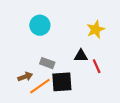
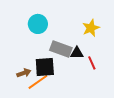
gray rectangle: (47, 63) -> (61, 49), moved, size x1.5
black square: (62, 82) -> (45, 67), moved

